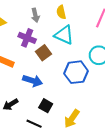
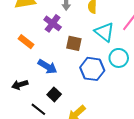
cyan triangle: (64, 35) -> (105, 32), moved
brown square: (43, 53) -> (74, 43), moved, turned 35

